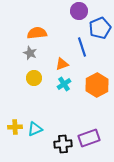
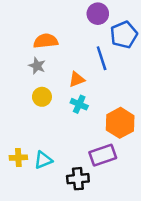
cyan cross: (64, 84) -> (79, 104), turned -32
orange hexagon: (97, 85) -> (120, 123), moved
purple rectangle: (89, 138) -> (103, 155), moved

